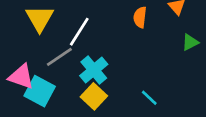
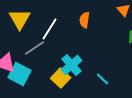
orange semicircle: (140, 17) -> (85, 20), moved
cyan cross: (94, 70) -> (72, 65), moved

